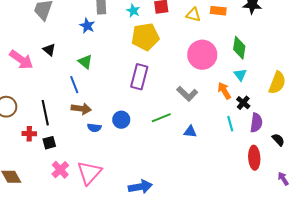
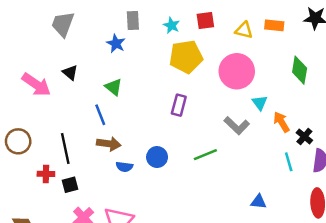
pink circle: (202, 55) -> (237, 71), moved
cyan triangle: (240, 75) -> (260, 103), moved
purple rectangle: (139, 77) -> (179, 105), size x0.7
blue triangle: (190, 132) -> (258, 202), moved

